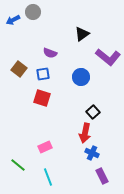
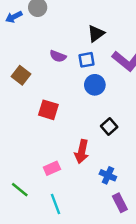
blue square: (43, 74) -> (86, 60), moved
red arrow: (85, 133) -> (82, 152), moved

